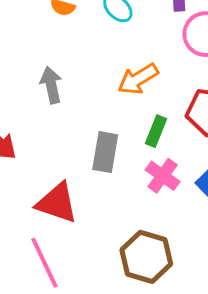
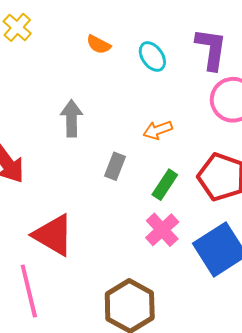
orange arrow: (138, 79) -> (158, 130), size x0.7
gray rectangle: (105, 152) -> (115, 166), moved, size x0.7

